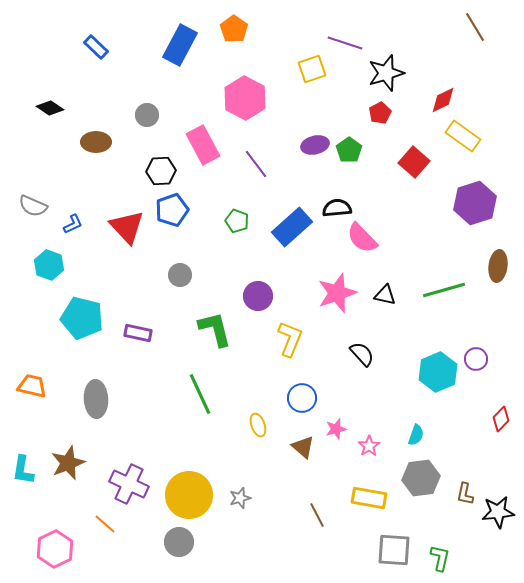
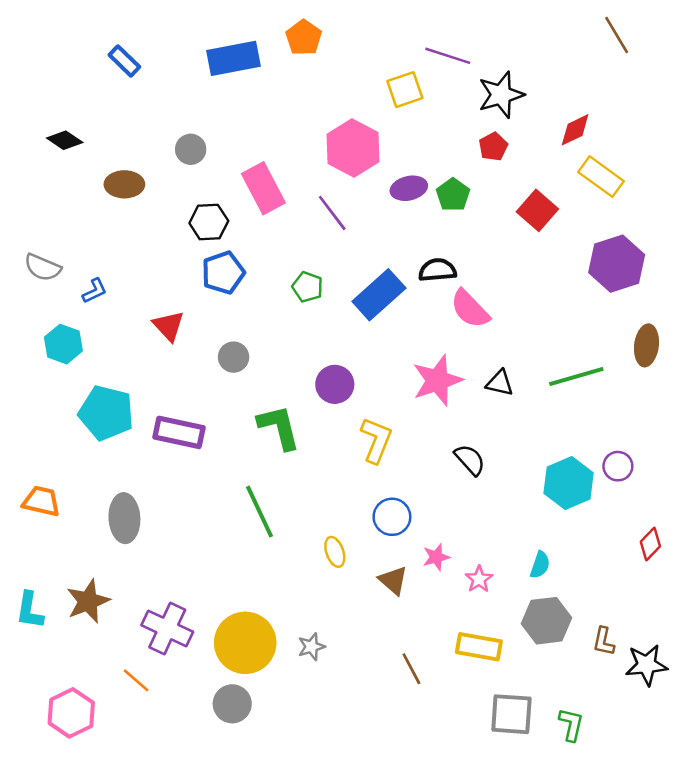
blue rectangle: (180, 45) -> (234, 58), turned 51
pink hexagon: (245, 98) -> (353, 148), moved
red triangle: (127, 227) -> (169, 326), moved, size x0.7
purple rectangle: (138, 333) -> (179, 432), size x1.4

